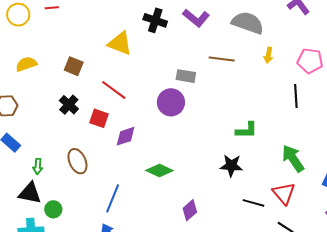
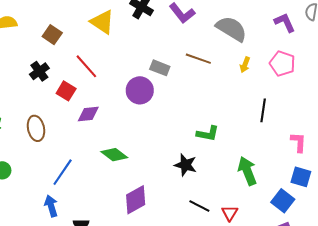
pink pentagon: (310, 61) -> (282, 64), moved
red triangle: (284, 193) -> (230, 213), moved, size x0.7
purple diamond: (190, 210) -> (136, 200), size x1.4

